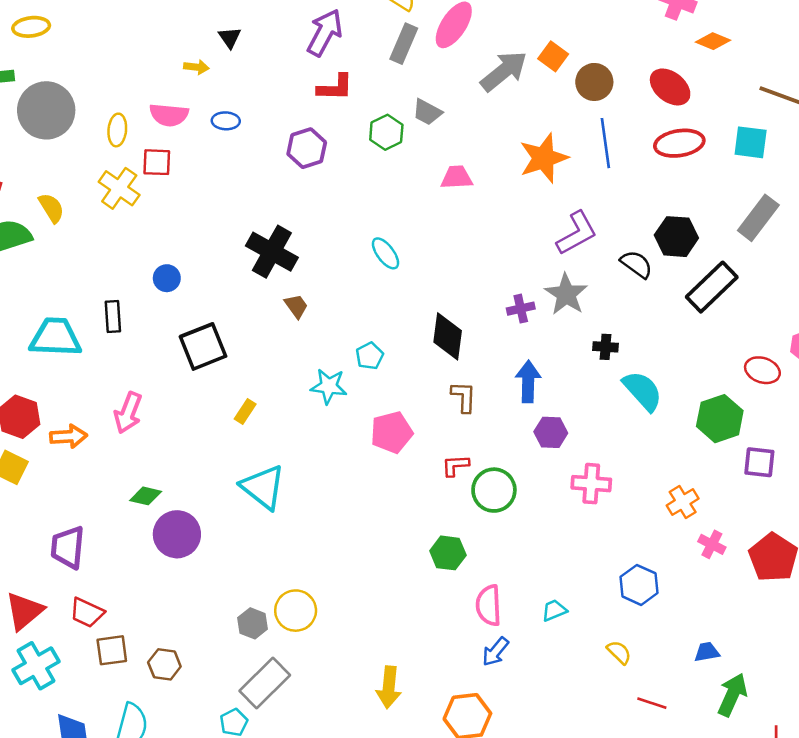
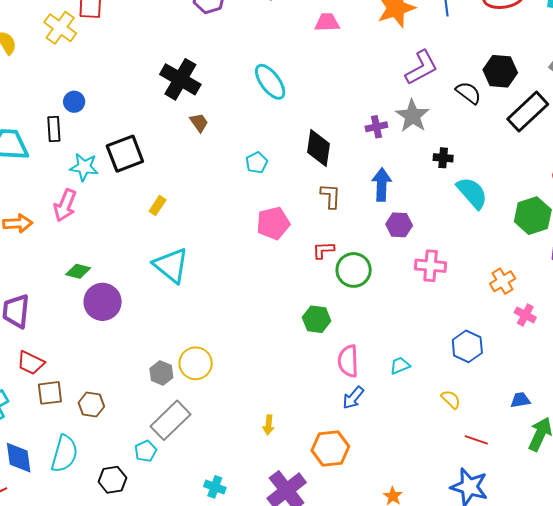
cyan ellipse: (385, 253) -> (270, 82), size x1.4
blue circle: (167, 278) -> (74, 102), moved
cyan star: (329, 386) -> (84, 167), moved
yellow arrow: (389, 687) -> (269, 425), size x0.6

